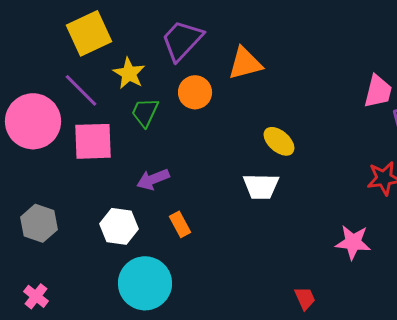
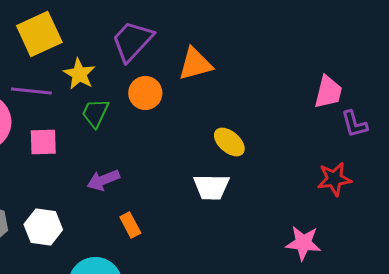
purple line: (81, 90) -> (31, 91), turned -39
pink square: (93, 141) -> (43, 142), size x0.7
white hexagon: (119, 226) -> (43, 227), moved

